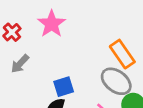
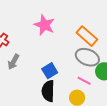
pink star: (52, 24) -> (44, 25), moved

